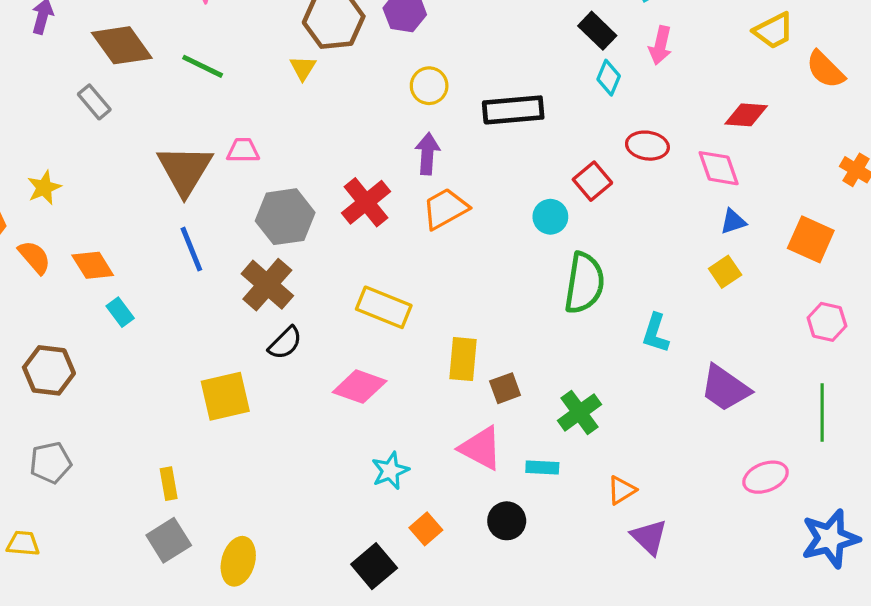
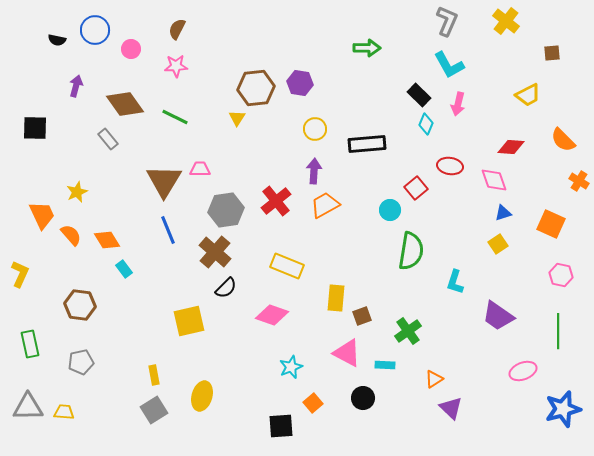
orange semicircle: (825, 70) -> (563, 140), moved
yellow ellipse: (238, 561) -> (202, 396), moved
black square: (374, 566) -> (281, 426), turned 36

